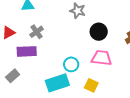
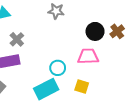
black circle: (99, 32) -> (95, 31), moved

